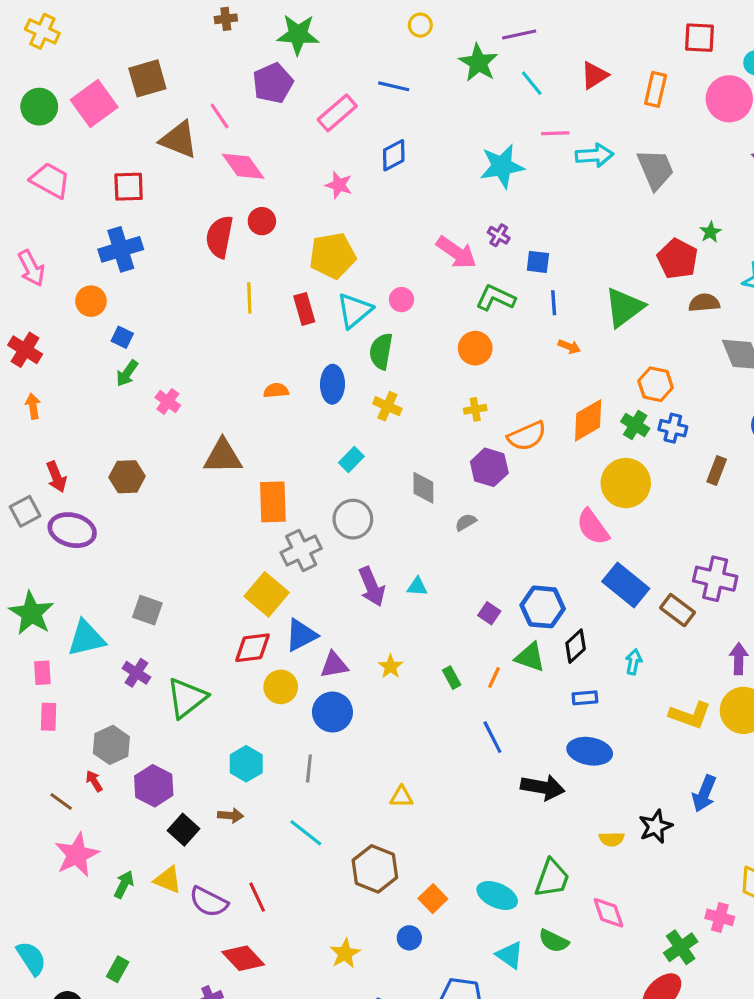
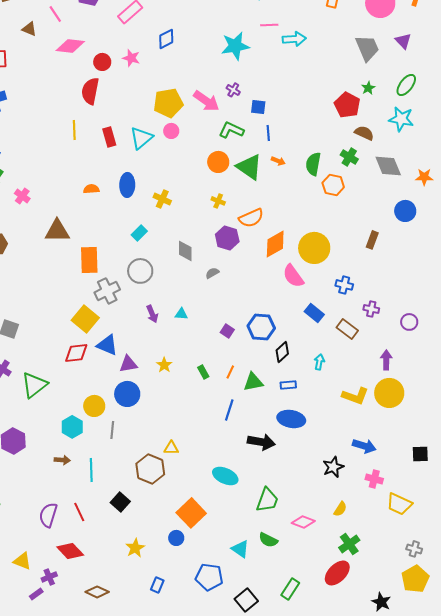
brown triangle: (179, 140) -> (29, 29), size x0.6
pink diamond: (243, 166) -> (70, 46), turned -48
gray trapezoid: (656, 169) -> (367, 48), moved
red circle: (262, 221) -> (102, 62), moved
red semicircle: (220, 237) -> (90, 91), moved
yellow pentagon: (332, 256) -> (168, 103), moved
brown semicircle: (704, 303) -> (364, 133), turned 30
green triangle: (624, 307) -> (249, 167), moved, turned -48
green semicircle: (381, 351) -> (313, 164), moved
yellow cross: (475, 409) -> (218, 201), turned 32
orange diamond: (588, 420) -> (275, 244), moved
green cross: (635, 425) -> (349, 157), moved
blue cross: (673, 428) -> (344, 285), moved
purple cross: (715, 579) -> (371, 309), size x0.6
blue rectangle: (626, 585) -> (314, 313), size x0.7
purple arrow: (372, 587) -> (152, 314), size x0.7
blue triangle: (301, 635) -> (107, 345), turned 50
green triangle: (530, 657) -> (253, 382), moved, turned -30
yellow circle: (281, 687) -> (94, 406), moved
blue line: (492, 737) -> (229, 410), turned 45
blue arrow: (704, 794) -> (364, 446), turned -95
black square: (183, 830) -> (120, 502), moved
cyan line: (306, 833) -> (91, 470), moved, turned 50
yellow semicircle: (612, 839) -> (340, 509), moved, turned -56
brown hexagon: (375, 869) -> (150, 469), moved
yellow triangle: (168, 880) -> (22, 561), moved
cyan ellipse: (497, 895) -> (225, 476), moved
orange square: (433, 899) -> (191, 513), size x1.6
purple semicircle: (209, 902) -> (48, 515), turned 80
pink diamond: (608, 913) -> (303, 522), turned -50
pink cross: (720, 917) -> (374, 479), moved

